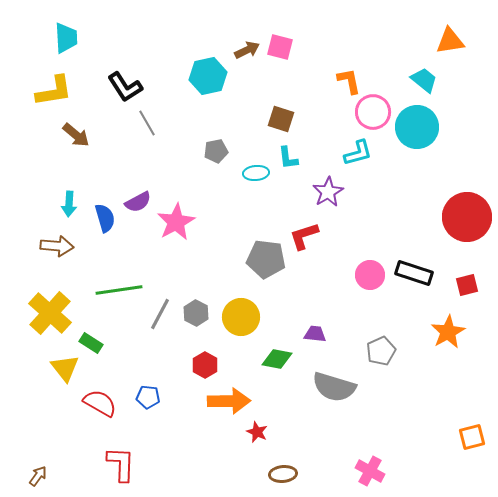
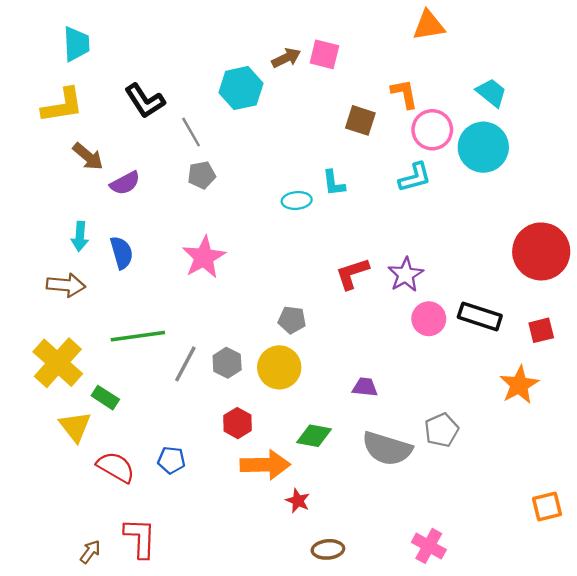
orange triangle: (450, 41) -> (429, 25), moved
brown square: (281, 119) -> (360, 120), moved
gray line: (147, 123) -> (191, 132), moved
gray pentagon: (216, 151) -> (202, 175), moved
purple star: (328, 192) -> (406, 275), moved
purple semicircle: (138, 202) -> (125, 183), moved
gray pentagon: (266, 259) -> (292, 320), moved, size x0.6
gray pentagon: (381, 351) -> (442, 430), moved
green diamond: (277, 359) -> (314, 436), moved
brown arrow: (38, 476) -> (90, 552), moved

